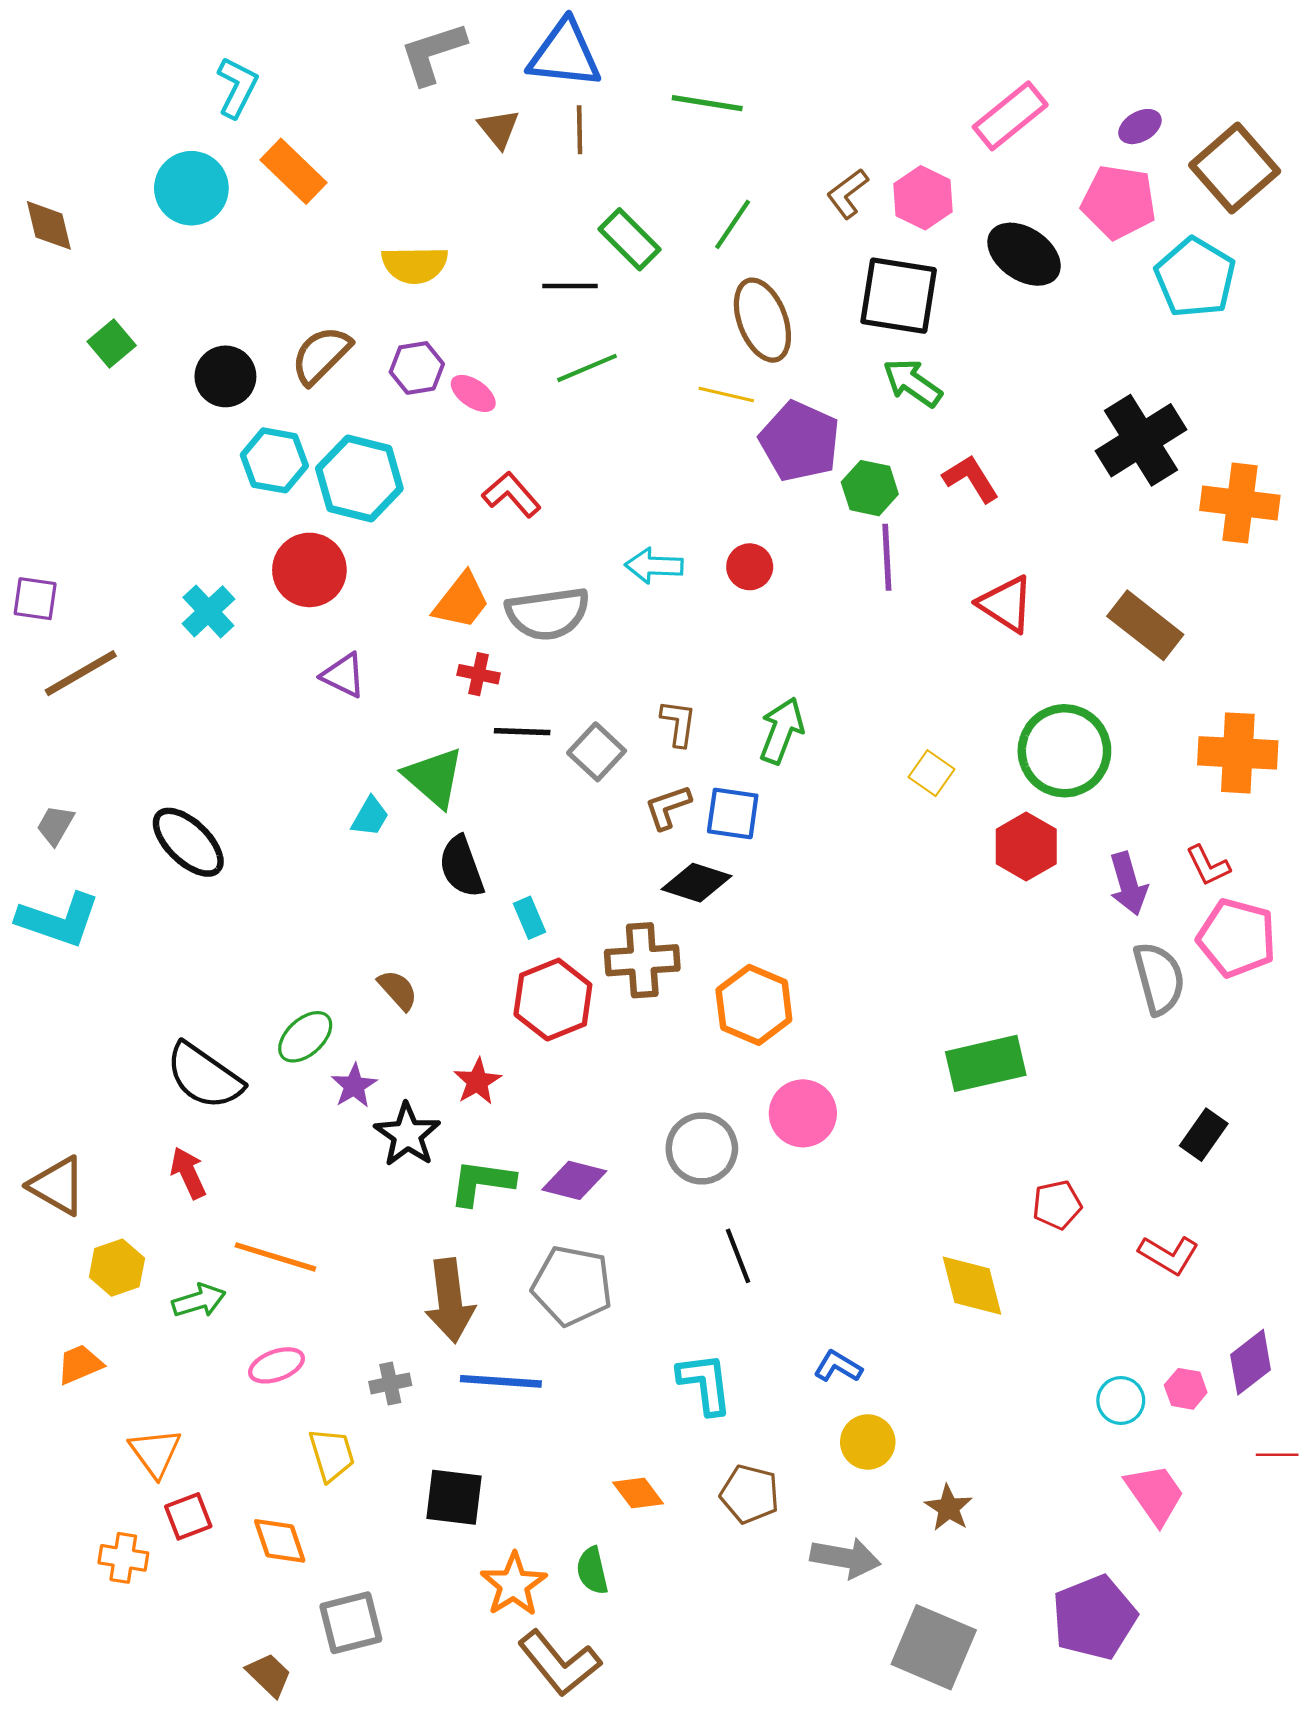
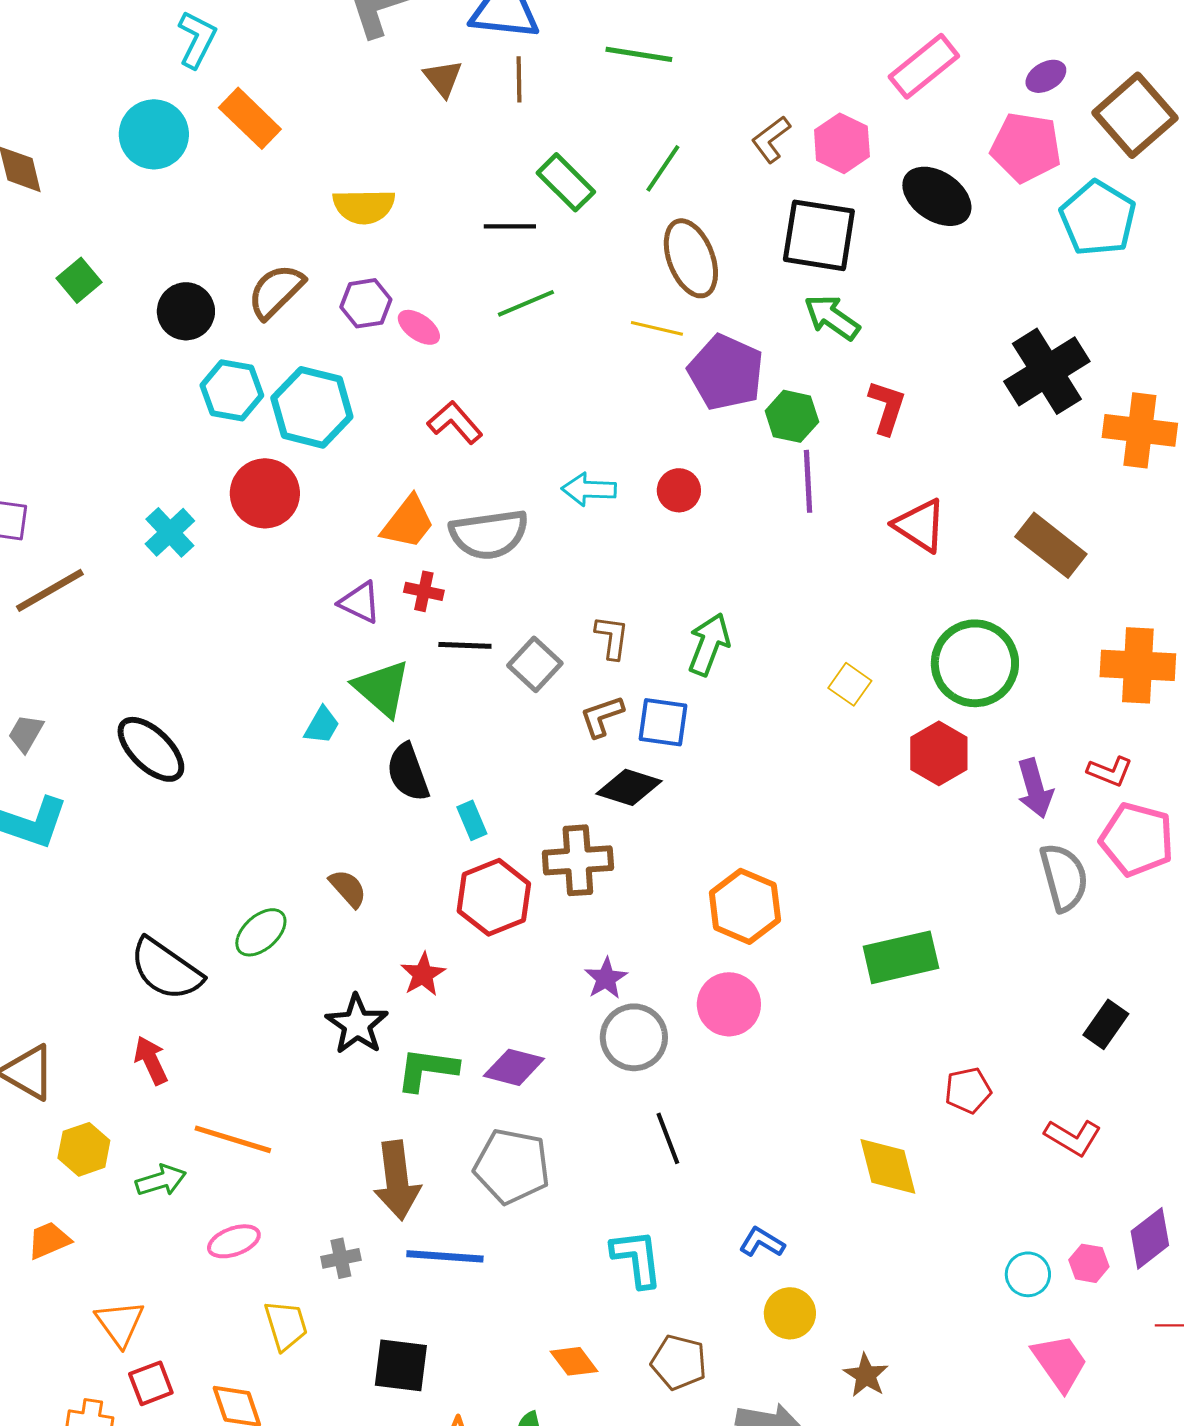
red L-shape: (971, 479) -> (887, 407), turned 50
purple triangle: (343, 675) -> (360, 602), moved
red L-shape: (1208, 866) -> (1110, 771), turned -42
orange hexagon: (754, 1005) -> (745, 906), moved
purple star: (354, 1086) -> (606, 978), moved

